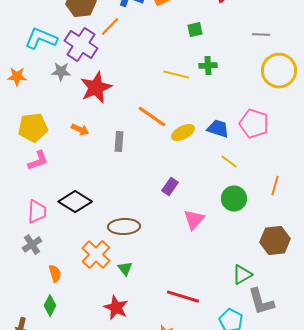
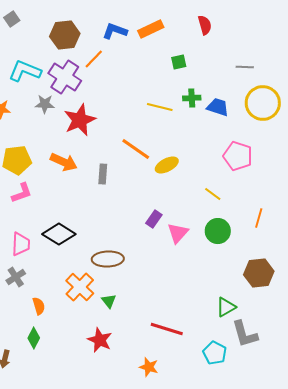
blue trapezoid: (218, 129) -> (218, 107), moved
orange arrow: (80, 130) -> (64, 162), size x1.5
pink triangle: (194, 220) -> (178, 233), moved

